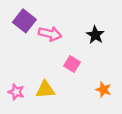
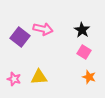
purple square: (24, 21) -> (20, 37), moved
pink square: (72, 64) -> (84, 52), moved

